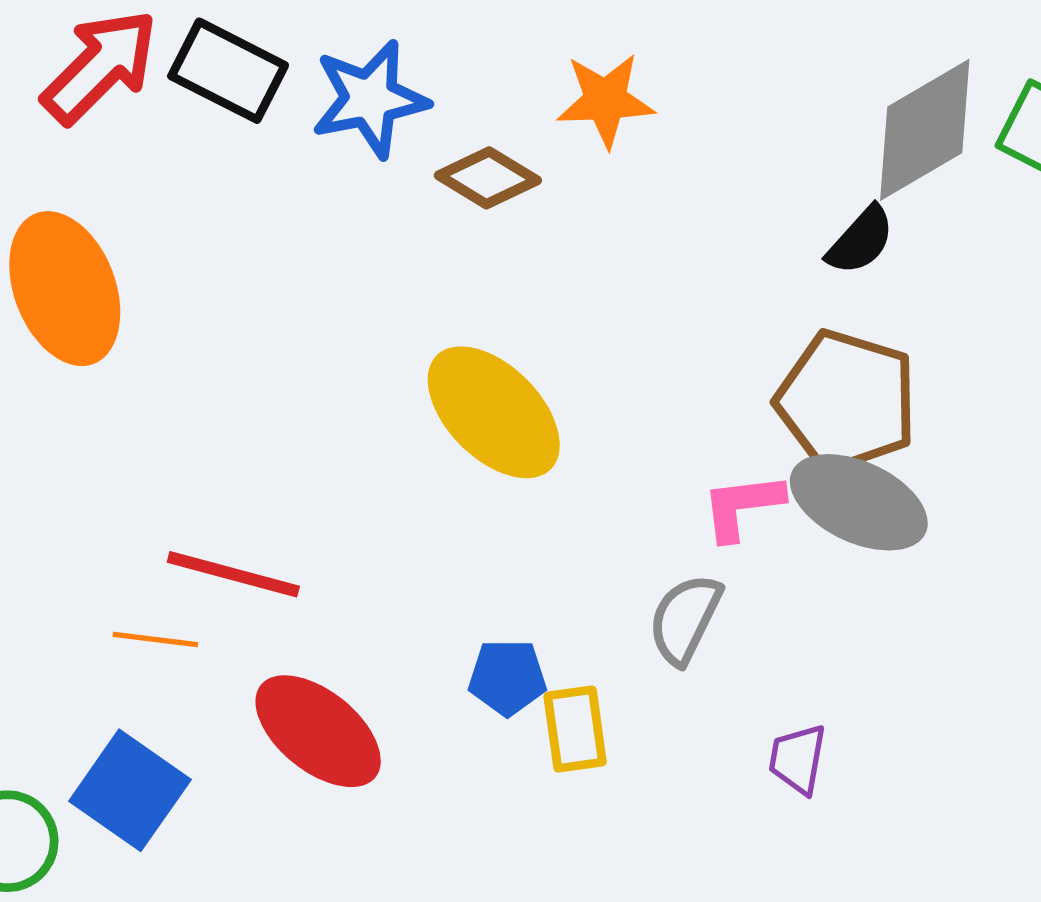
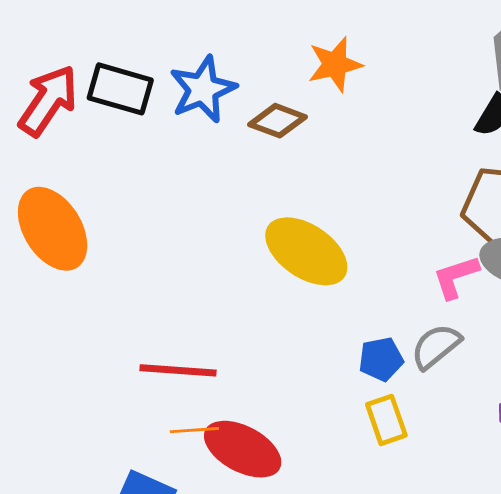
gray semicircle: (685, 619) -> (436, 346), turned 36
orange line: (155, 640) -> (194, 430), moved
blue pentagon: (507, 677) -> (381, 359), moved

